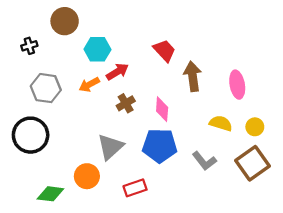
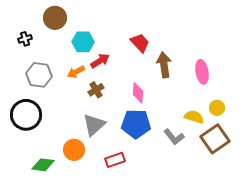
brown cross: (126, 103) -> (96, 90), moved
yellow semicircle: (221, 123) -> (194, 117), moved

